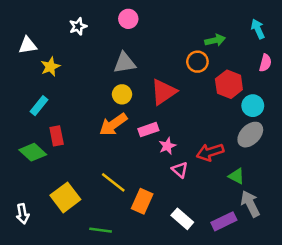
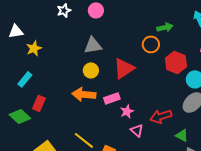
white star: (78, 26) -> (64, 10), moved
orange arrow: (113, 125) -> (84, 94), turned 40
red rectangle: (57, 136) -> (39, 103), turned 35

